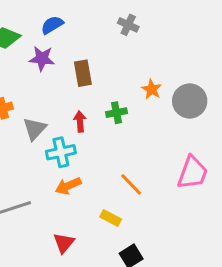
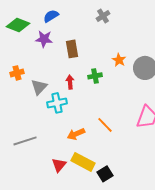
gray cross: (128, 25) -> (103, 16), turned 32
orange arrow: (68, 186) -> (76, 134), moved
yellow rectangle: (111, 218) -> (83, 162), moved, size x1.6

